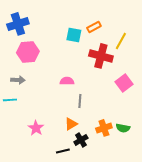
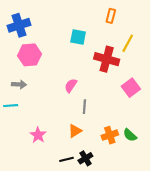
orange rectangle: (94, 27) -> (111, 16), moved, turned -48
pink semicircle: (67, 81) -> (71, 85), turned -56
green semicircle: (123, 128) -> (130, 135), turned 32
black cross: (81, 140) -> (85, 158), moved

